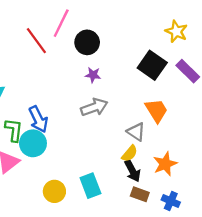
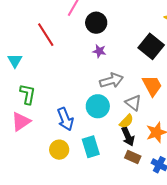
red line: (36, 41) -> (46, 35), moved
gray arrow: (94, 107) -> (111, 81), moved
blue arrow: (38, 119) -> (65, 119), moved
cyan circle: (33, 143) -> (98, 106), moved

